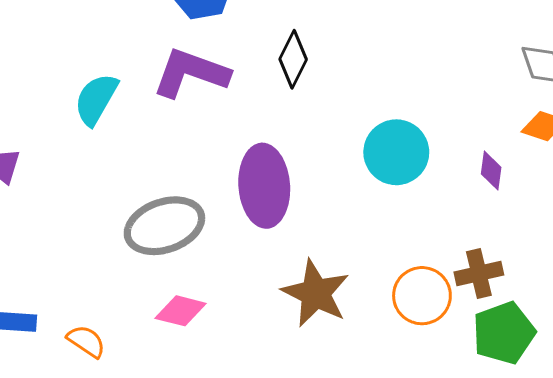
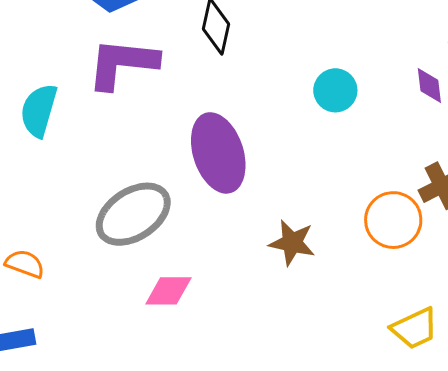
cyan circle: (396, 152) -> (335, 90), size x0.7
brown star: (316, 293) -> (292, 243), size x0.7
orange semicircle: (86, 341) -> (25, 264), moved

